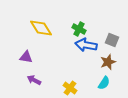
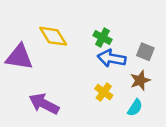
purple triangle: (26, 57) -> (19, 57), moved, size x1.6
purple arrow: (34, 80) -> (44, 104), size x1.6
yellow cross: (70, 88) -> (104, 92), moved

